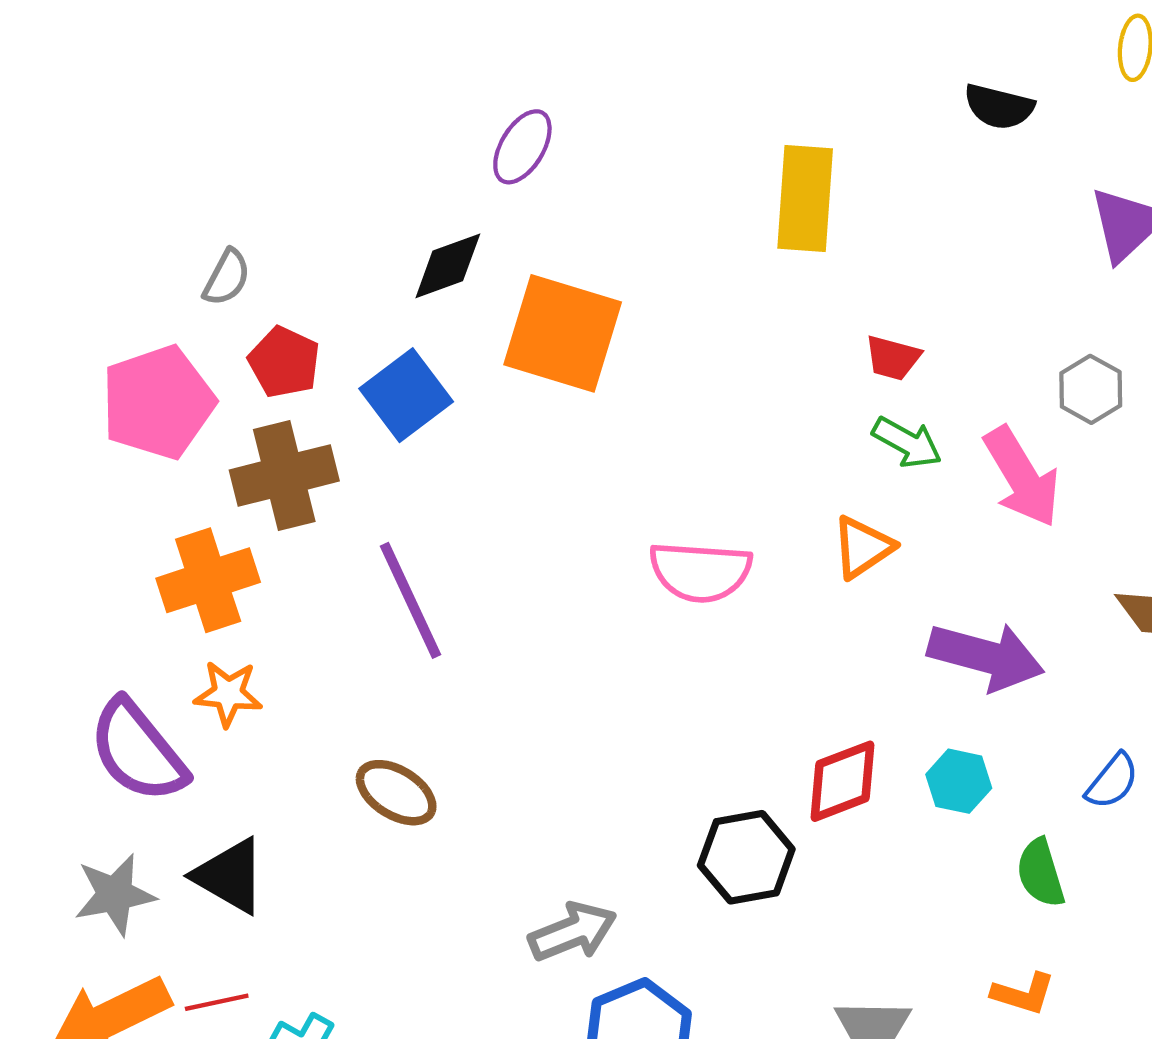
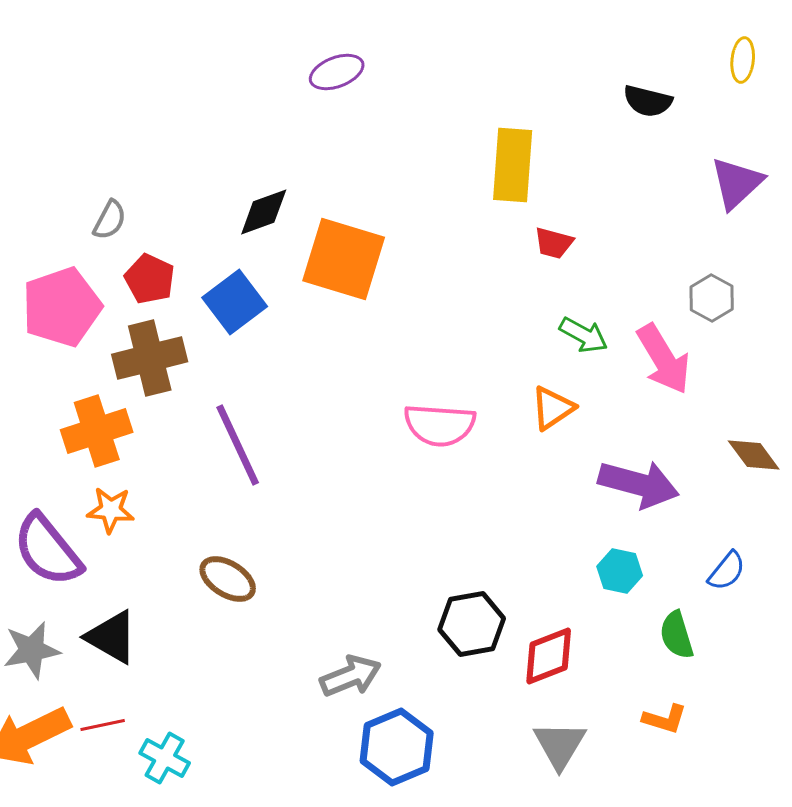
purple ellipse: (522, 147) -> (337, 72), moved, turned 38
red trapezoid: (893, 358) -> (554, 243), moved
red diamond: (842, 781) -> (549, 656), moved

